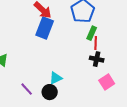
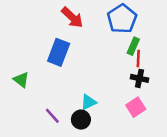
blue rectangle: (45, 28) -> (59, 52), moved
pink square: (107, 82) -> (136, 107), moved

